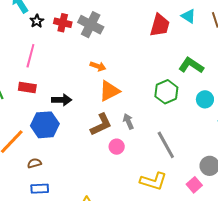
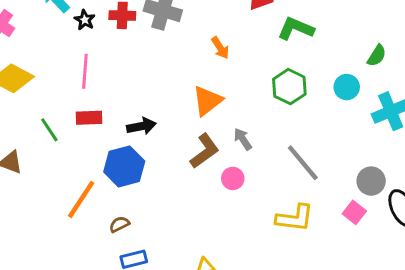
green L-shape: (191, 65) -> (296, 29), moved
orange arrow: (98, 66) -> (220, 48), moved, turned 49

